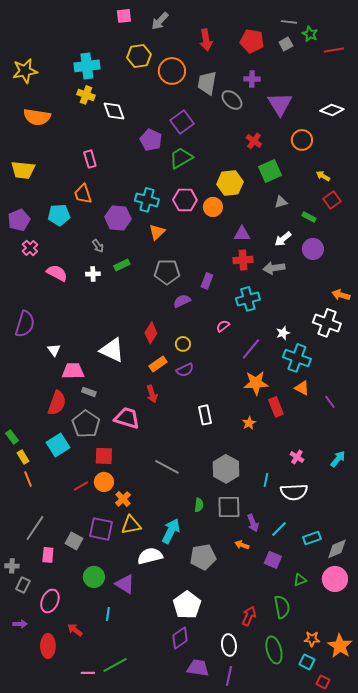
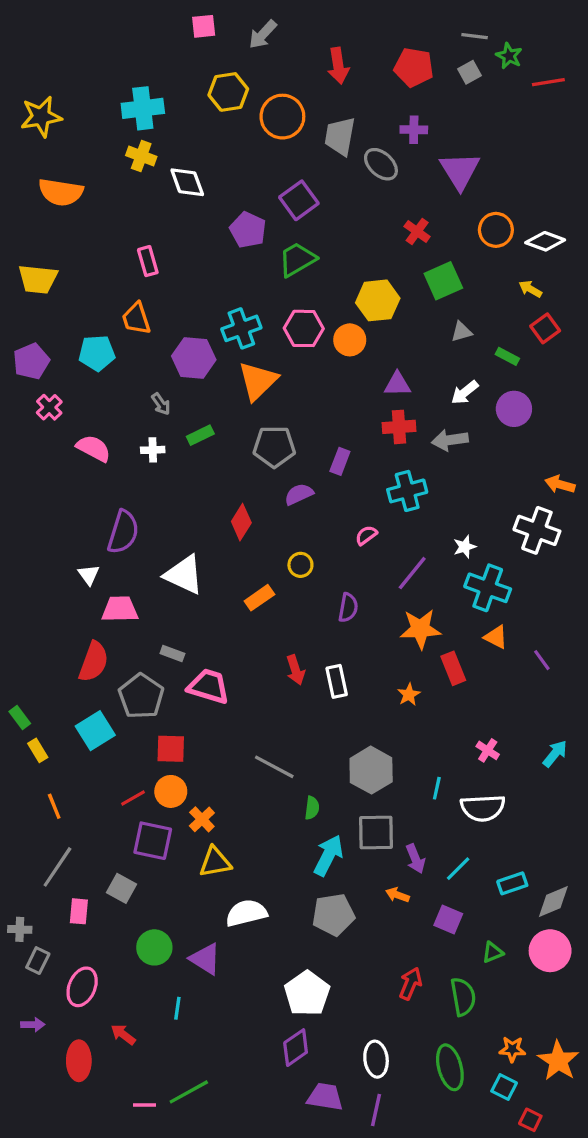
white diamond: (332, 110) -> (545, 241), moved
cyan cross: (147, 200) -> (241, 328), turned -35
orange triangle: (157, 232) -> (258, 381), size x1.5
purple semicircle: (25, 324) -> (123, 532), moved
red diamond: (151, 333) -> (241, 522), moved
purple semicircle: (185, 370) -> (348, 608), moved, turned -54
gray rectangle: (89, 392) -> (172, 654), moved
red arrow: (152, 394) -> (296, 670), moved
orange line: (28, 479) -> (54, 806), moved
green semicircle: (199, 505) -> (312, 808), moved
purple square: (101, 529) -> (153, 841), moved
cyan arrow: (171, 531) -> (328, 855), moved
red arrow: (249, 616) -> (410, 984), moved

